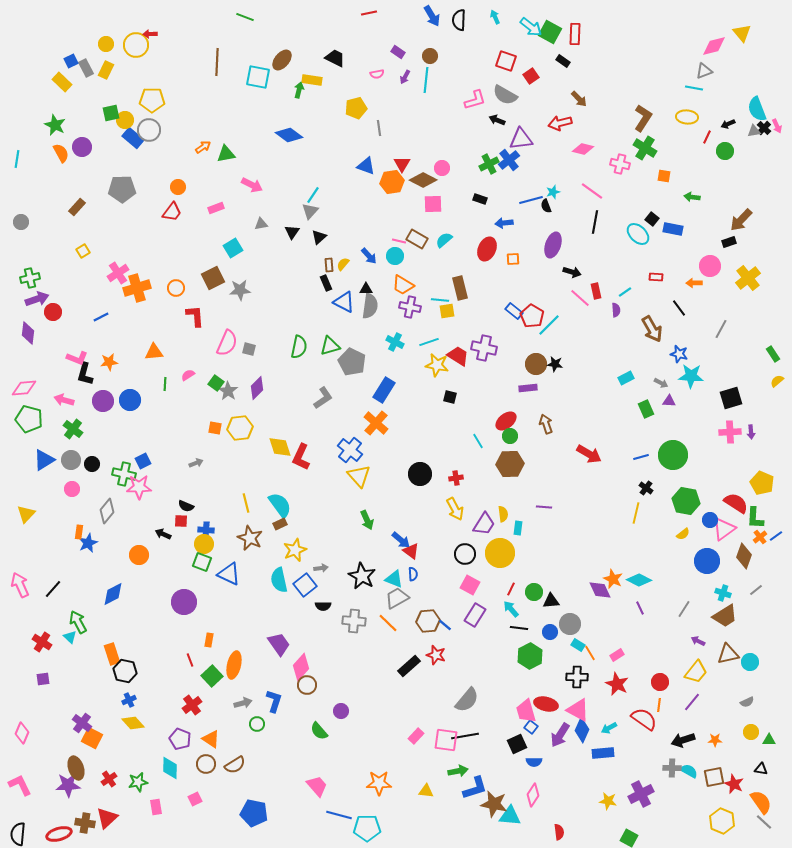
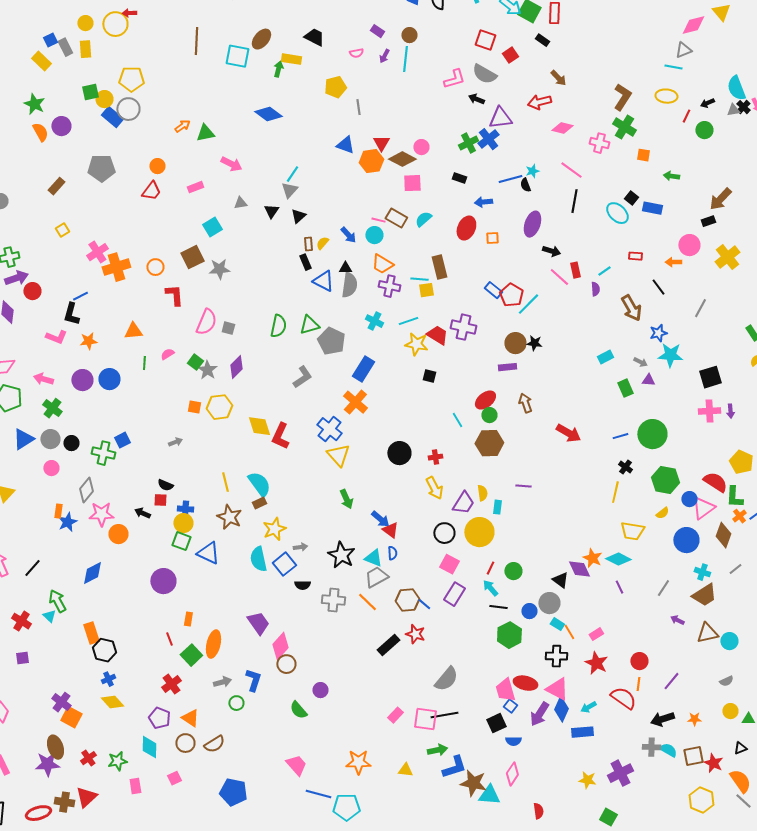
yellow rectangle: (106, 70) -> (85, 49), turned -30
blue star: (679, 354) -> (658, 333), turned -30
black L-shape: (85, 374) -> (71, 314), moved
pink star: (139, 487) -> (101, 514), moved
black triangle: (551, 601) -> (560, 580), moved, turned 42
yellow trapezoid: (696, 672) -> (632, 531), moved, turned 60
black triangle: (761, 769) -> (740, 748), turned -32

